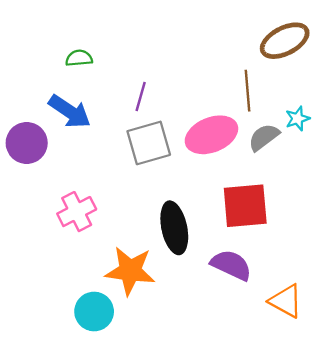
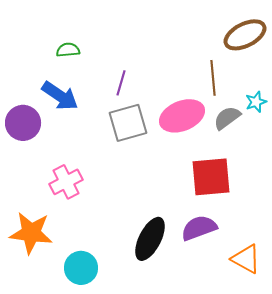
black ellipse: (174, 228) -> (150, 239), moved, turned 39
purple semicircle: (231, 265) -> (199, 228), turned -45
orange star: (130, 271) -> (31, 233), moved

